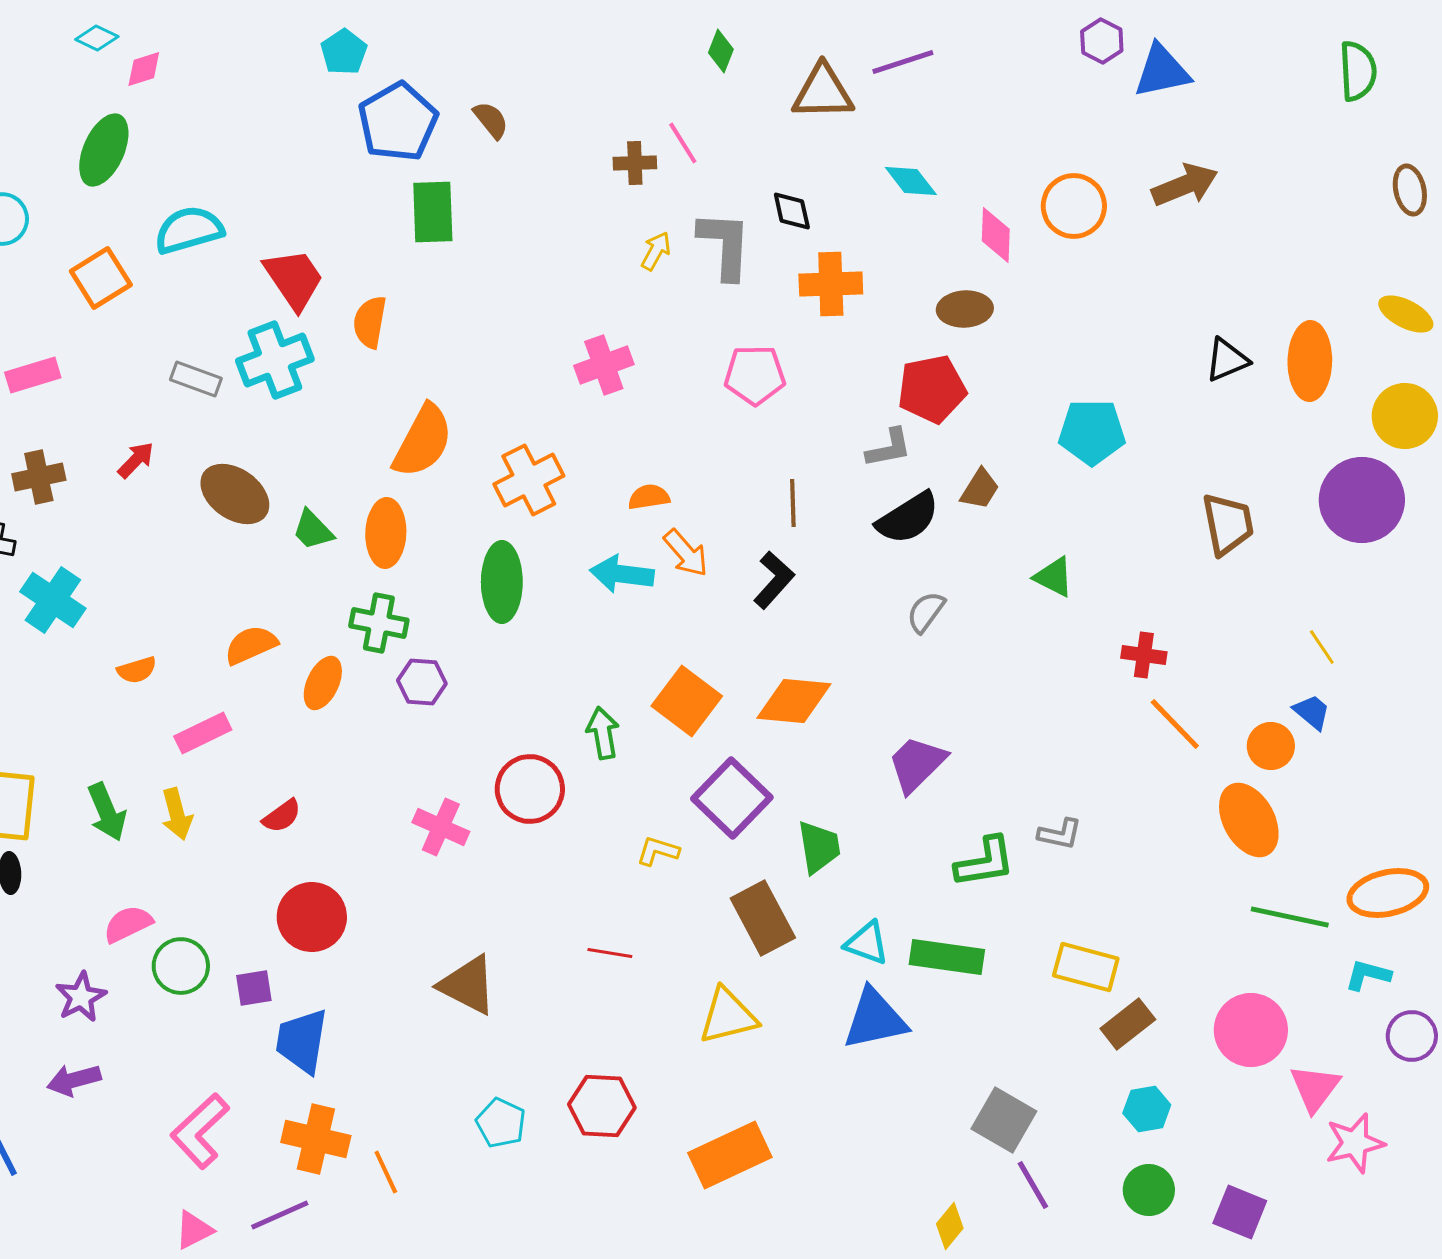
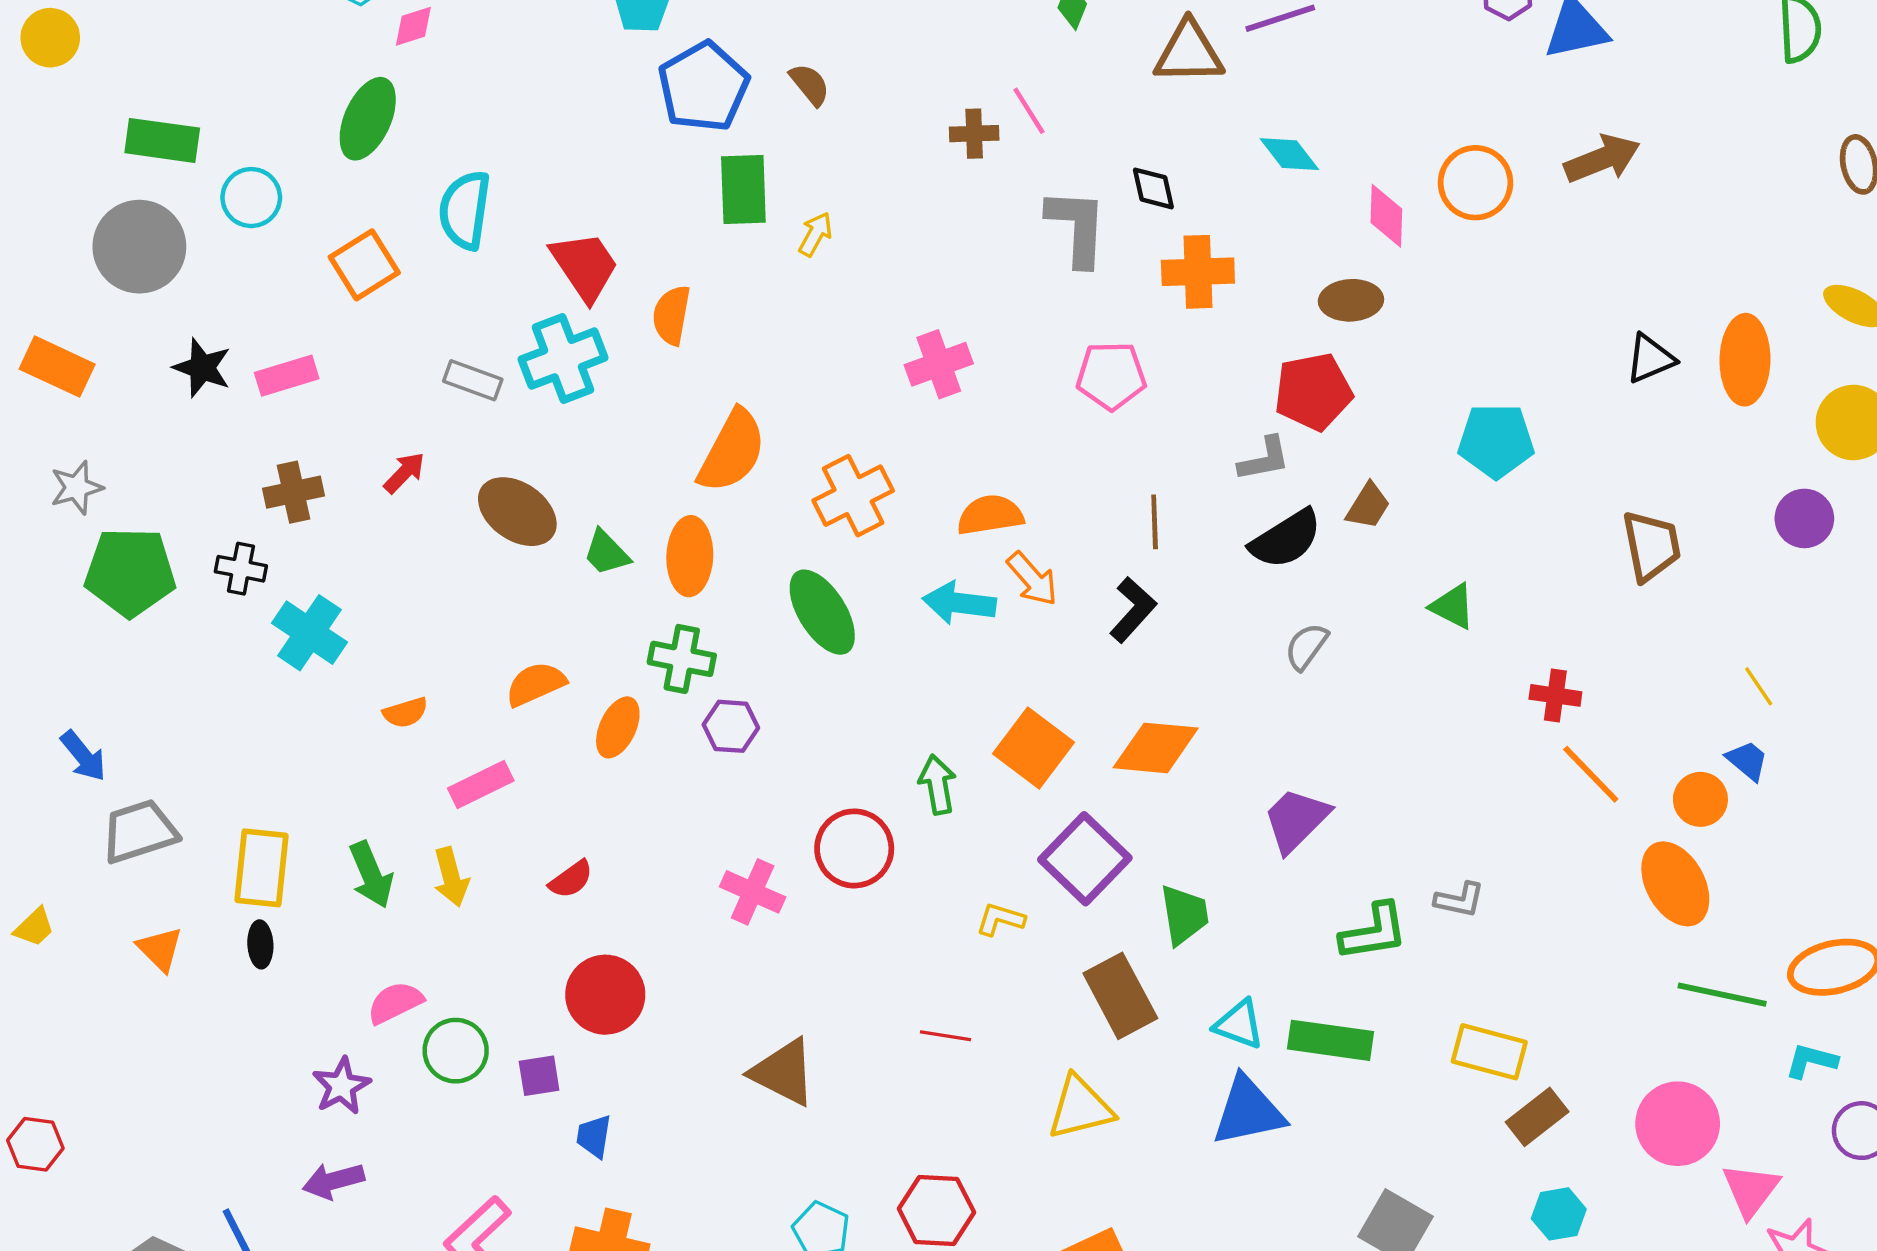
cyan semicircle: (189, 230) -> (465, 210), turned -66
yellow arrow: (656, 251) -> (815, 234), moved
orange semicircle: (649, 497) -> (990, 515), size x1.4
purple circle: (1362, 500) -> (1804, 518), size x0.6
green ellipse: (502, 582) -> (822, 612), turned -32
blue trapezoid: (302, 1041) -> (594, 1136), size x0.6

